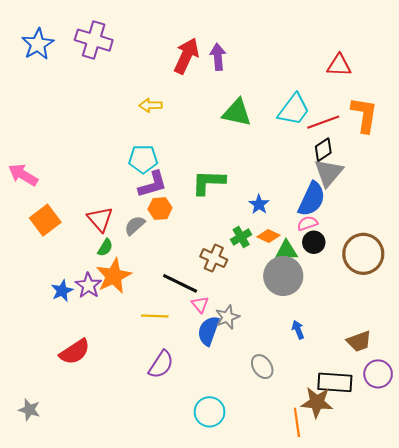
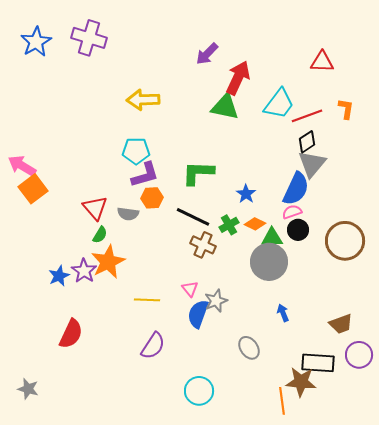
red arrow: (186, 56) -> (238, 78), moved
purple arrow: (218, 57) -> (207, 54), turned -130
yellow arrow: (151, 105) -> (143, 100), size x1.5
orange L-shape: (364, 115) -> (346, 109), size x0.6
orange square: (45, 220) -> (33, 189), moved
gray semicircle: (135, 225) -> (128, 214), turned -130
black line: (180, 283) -> (193, 217), moved
red semicircle: (75, 352) -> (71, 334), turned -32

